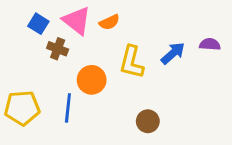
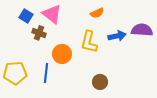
orange semicircle: (109, 22) -> (97, 13), moved
purple semicircle: (210, 44) -> (142, 30), size x1.5
blue arrow: (173, 53) -> (117, 36), turned 30

